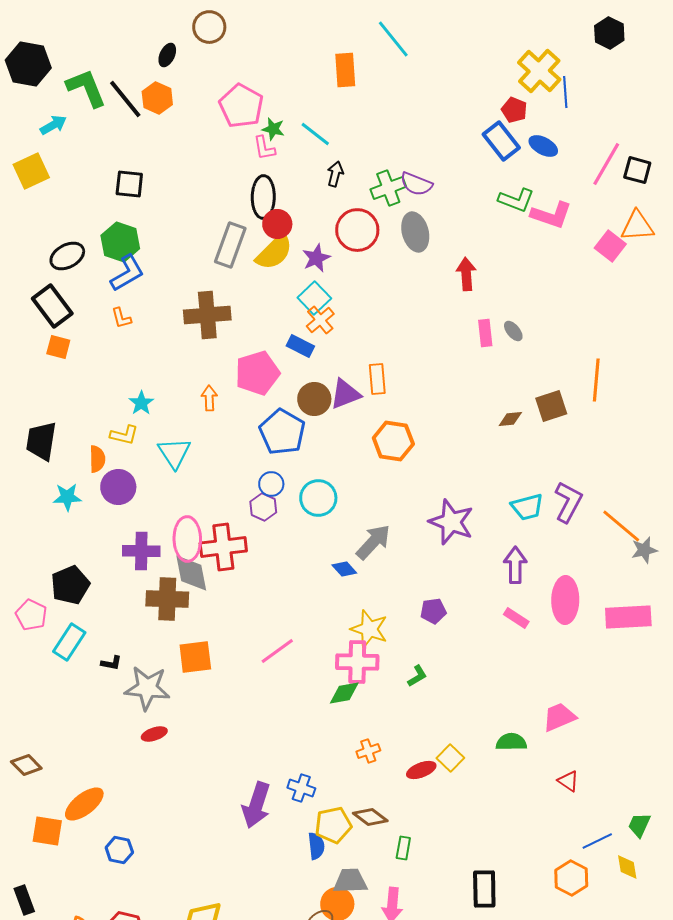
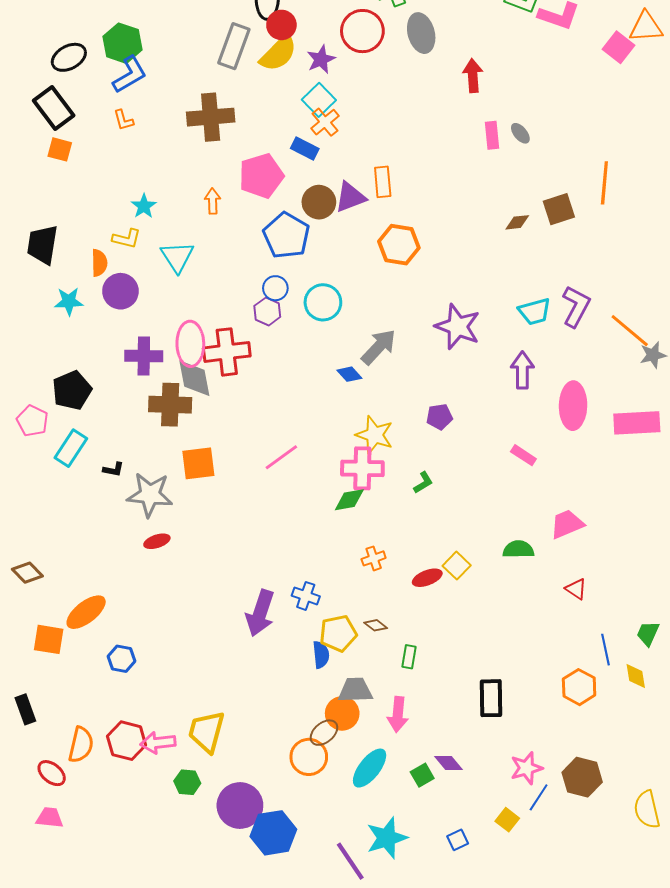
pink rectangle: (516, 618) -> (523, 455), moved
brown diamond: (370, 817) -> (376, 625), size x0.7
blue line: (597, 841) -> (605, 650), turned -76

